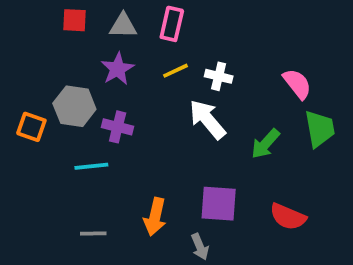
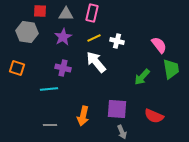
gray hexagon: (74, 106) -> (27, 32), moved
white arrow: (207, 119) -> (96, 62), moved
gray arrow: (200, 247) -> (122, 132), moved

